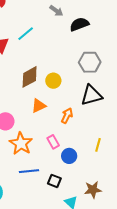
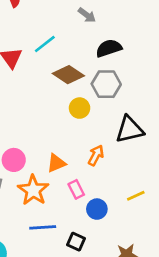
black semicircle: (79, 24) -> (109, 48), moved
gray hexagon: (90, 62) -> (106, 84), moved
brown diamond: (30, 77) -> (68, 75), moved, turned 60
orange triangle: (39, 106) -> (56, 163), moved
yellow line: (98, 145) -> (136, 196), turned 48

